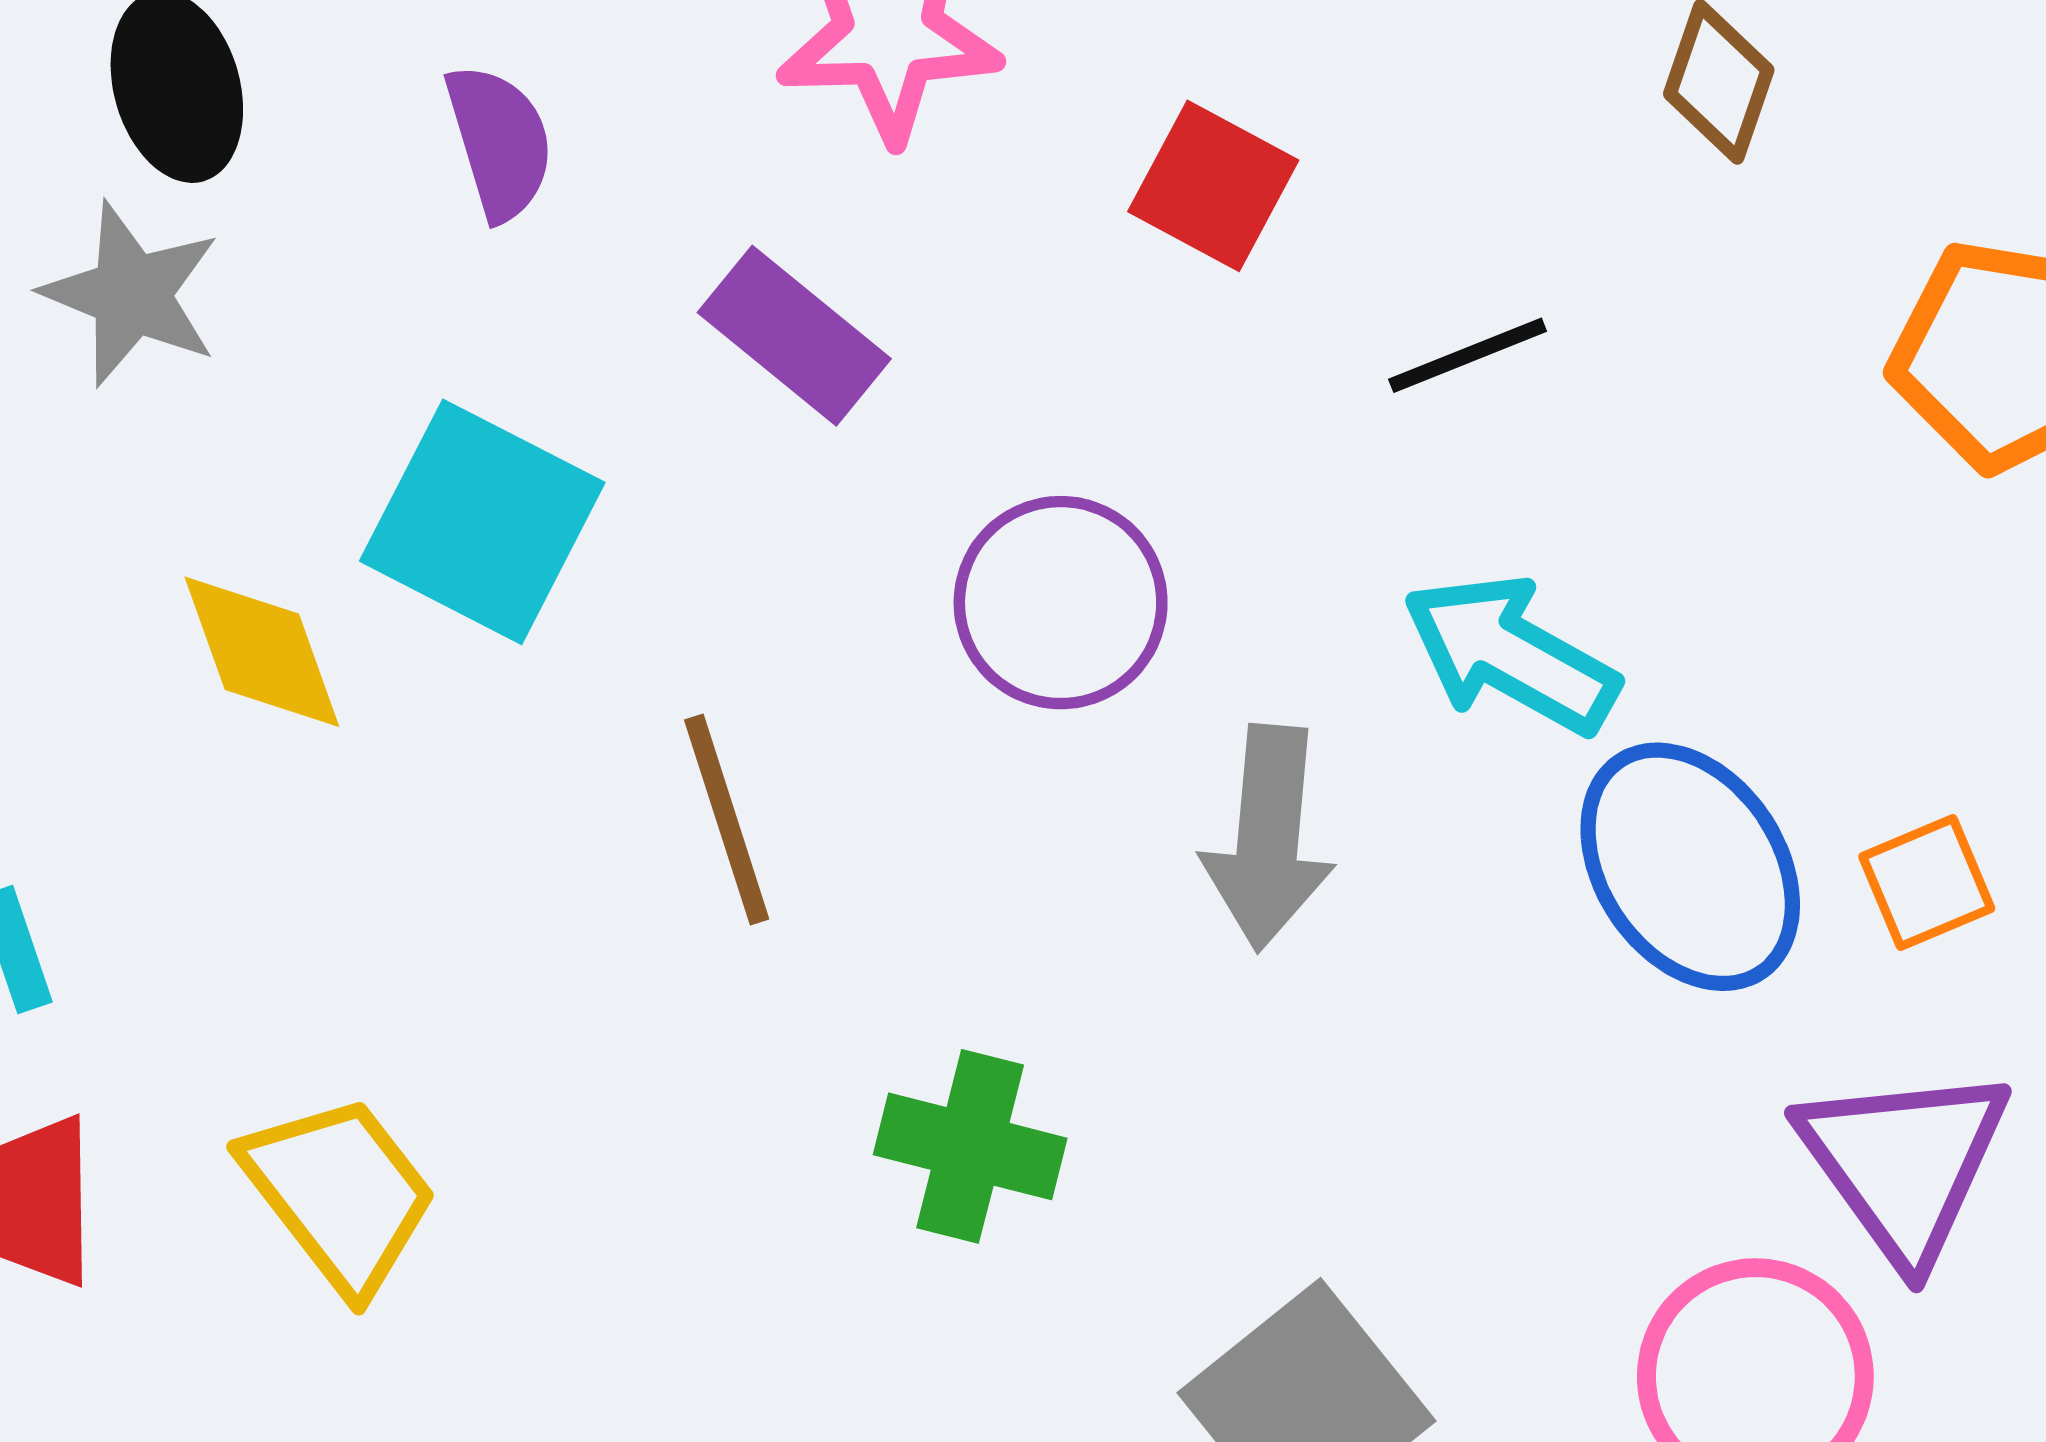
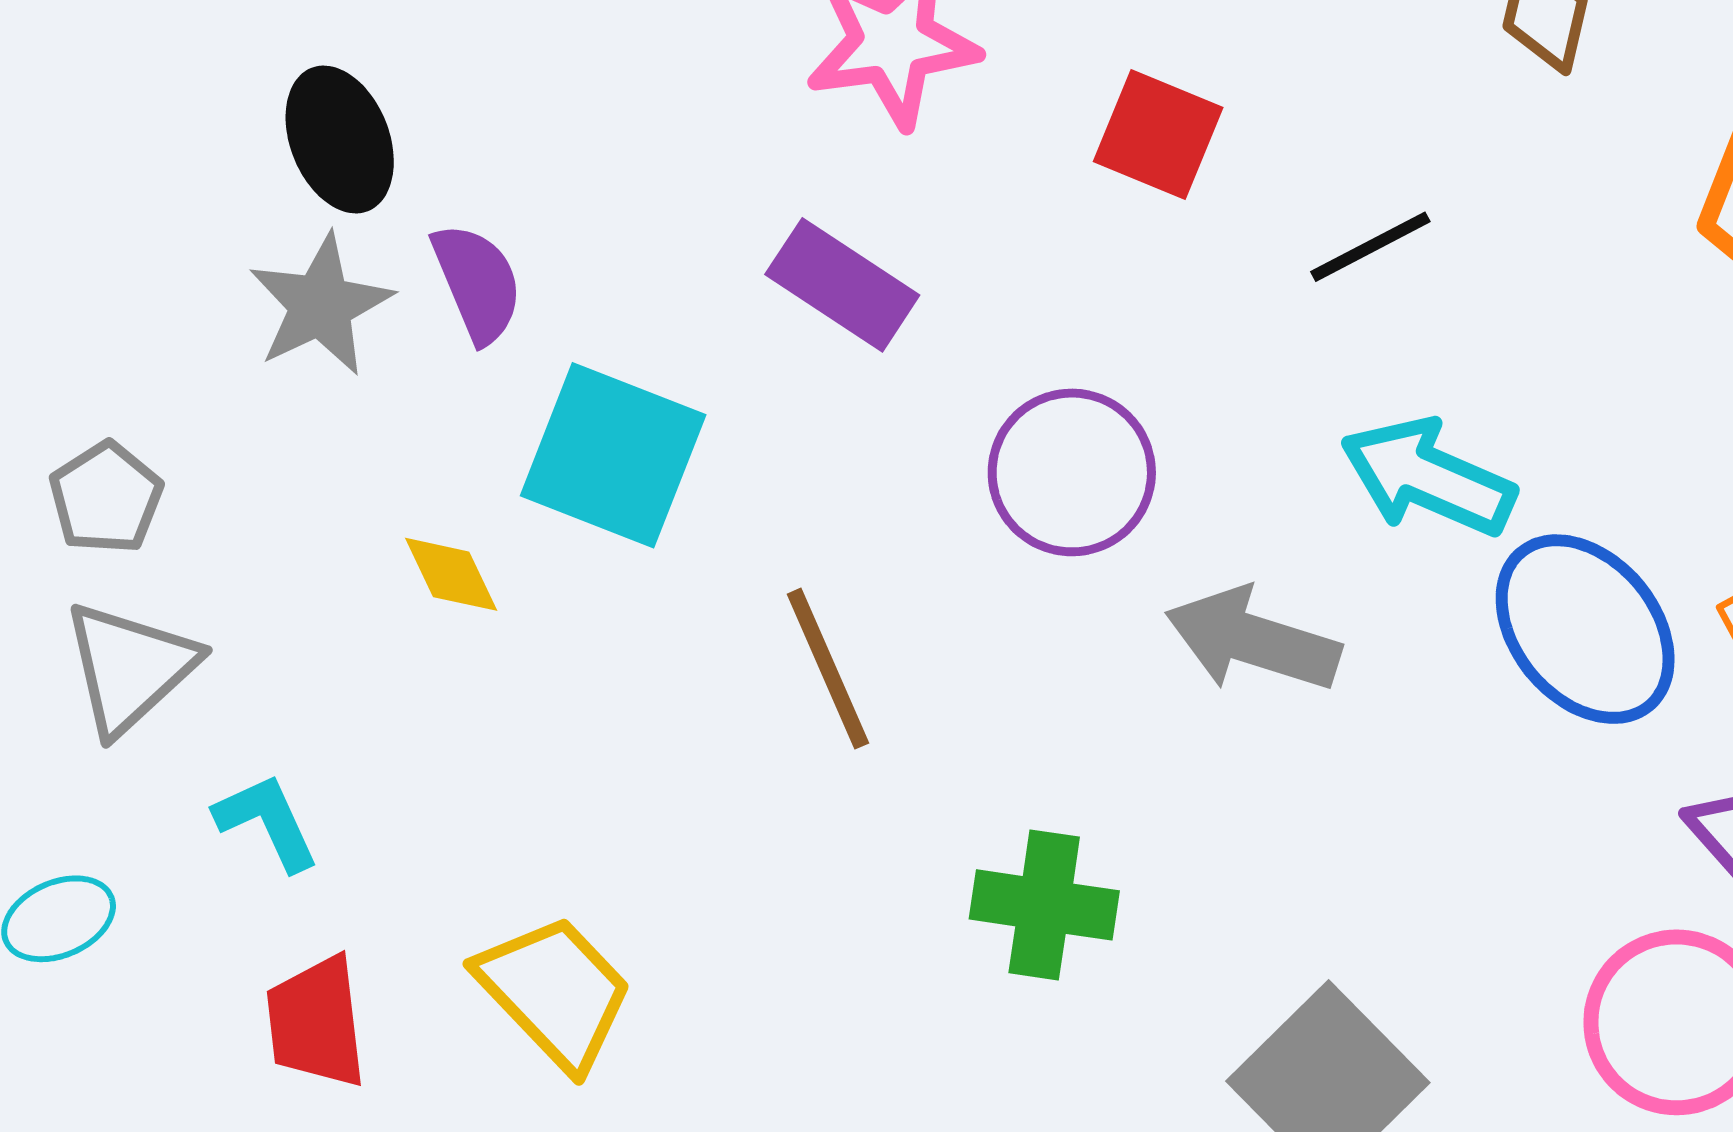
purple semicircle: (499, 142) -> (477, 283), moved
gray star: (131, 294) -> (321, 305), turned 30
yellow diamond: (262, 652) -> (451, 574), size x0.7
gray arrow: (1268, 838) -> (1253, 640), turned 108

